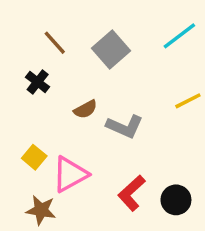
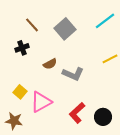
black cross: (38, 82) -> (22, 48), turned 32
brown star: (41, 210) -> (14, 121), moved

